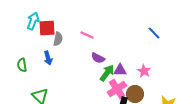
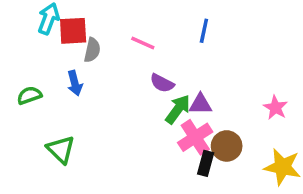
blue line: (154, 33) -> (204, 31), moved, turned 56
green semicircle: (22, 65) -> (29, 95), turned 80
pink star: (144, 71) -> (275, 108), moved

